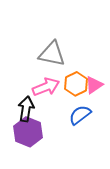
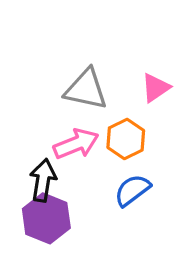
pink triangle: (94, 85) -> (156, 88), moved

